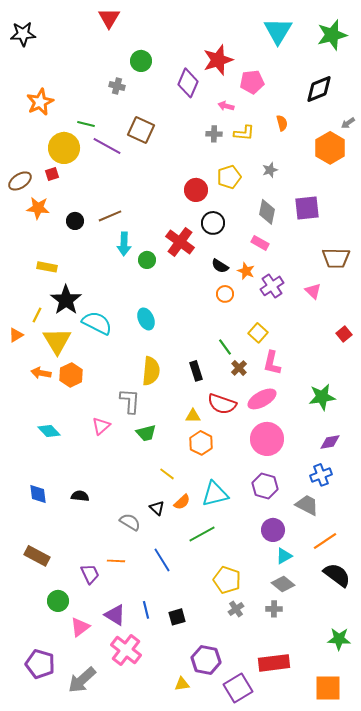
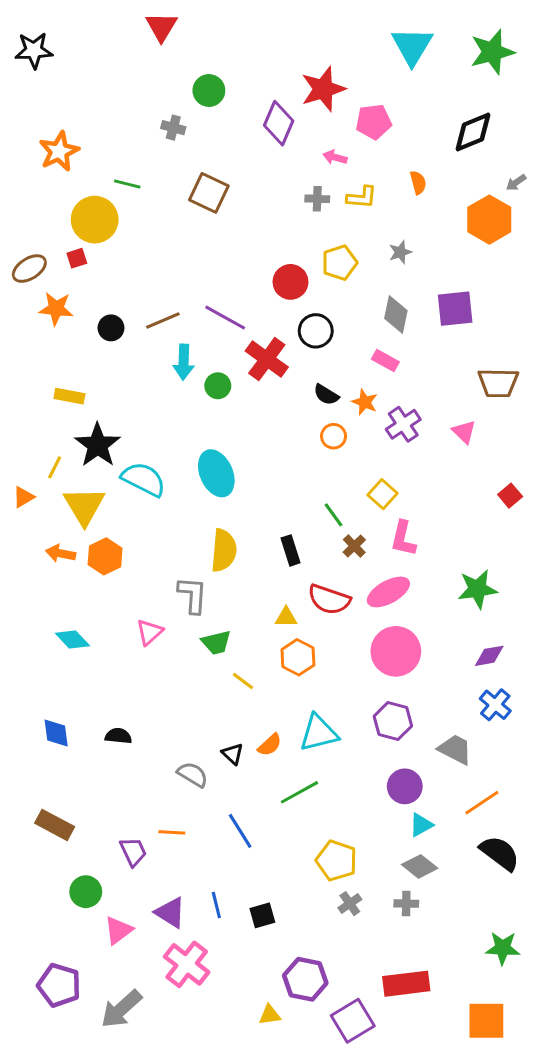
purple line: (107, 146) -> (225, 318), moved
cyan ellipse: (146, 319) -> (216, 473), size x1.4
yellow line: (167, 474) -> (243, 681), moved
blue cross: (321, 475) -> (495, 705), moved, turned -30

